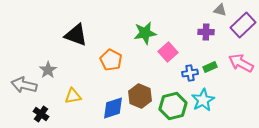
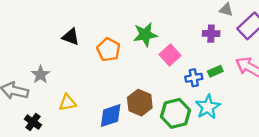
black triangle: (76, 35) -> (71, 37), size x0.7
orange pentagon: (111, 60) -> (108, 50), moved

